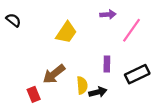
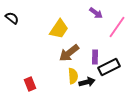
purple arrow: (108, 14) -> (96, 13), turned 40
brown arrow: (54, 74) -> (69, 53), moved
black rectangle: (137, 74) -> (109, 67), moved

